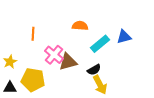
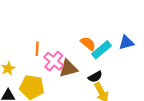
orange semicircle: (80, 26) -> (88, 44), moved, turned 35
orange line: (33, 34) -> (37, 49), moved

